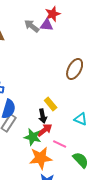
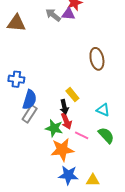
brown ellipse: (75, 69) -> (97, 59), turned -40
red arrow: (45, 130) -> (66, 121), turned 105
green semicircle: (81, 160) -> (106, 135), moved

